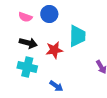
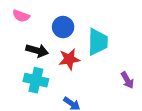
blue circle: (49, 14) -> (63, 27), moved
pink semicircle: (25, 17) -> (21, 16), moved

